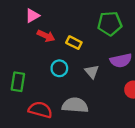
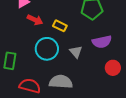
cyan circle: (59, 68) -> (47, 49), size x1.5

